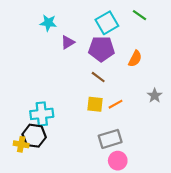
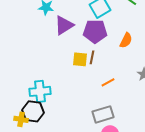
purple triangle: (68, 42) -> (64, 25), size x1.5
brown line: (98, 77) -> (92, 57), turned 64
yellow square: (95, 104) -> (80, 59), moved

